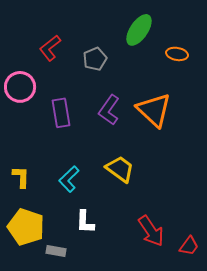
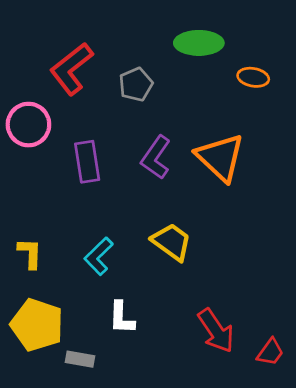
green ellipse: (139, 30) -> (199, 43), turned 56
red L-shape: (50, 48) -> (71, 69), size x1.4

